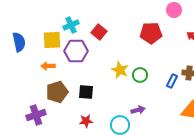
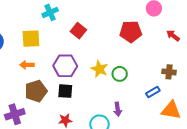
cyan cross: (71, 25) -> (50, 12), moved
purple hexagon: (76, 51) -> (65, 66), moved
blue rectangle: (172, 81) -> (153, 92), moved, turned 32
purple arrow: (138, 110) -> (118, 109), turned 96

